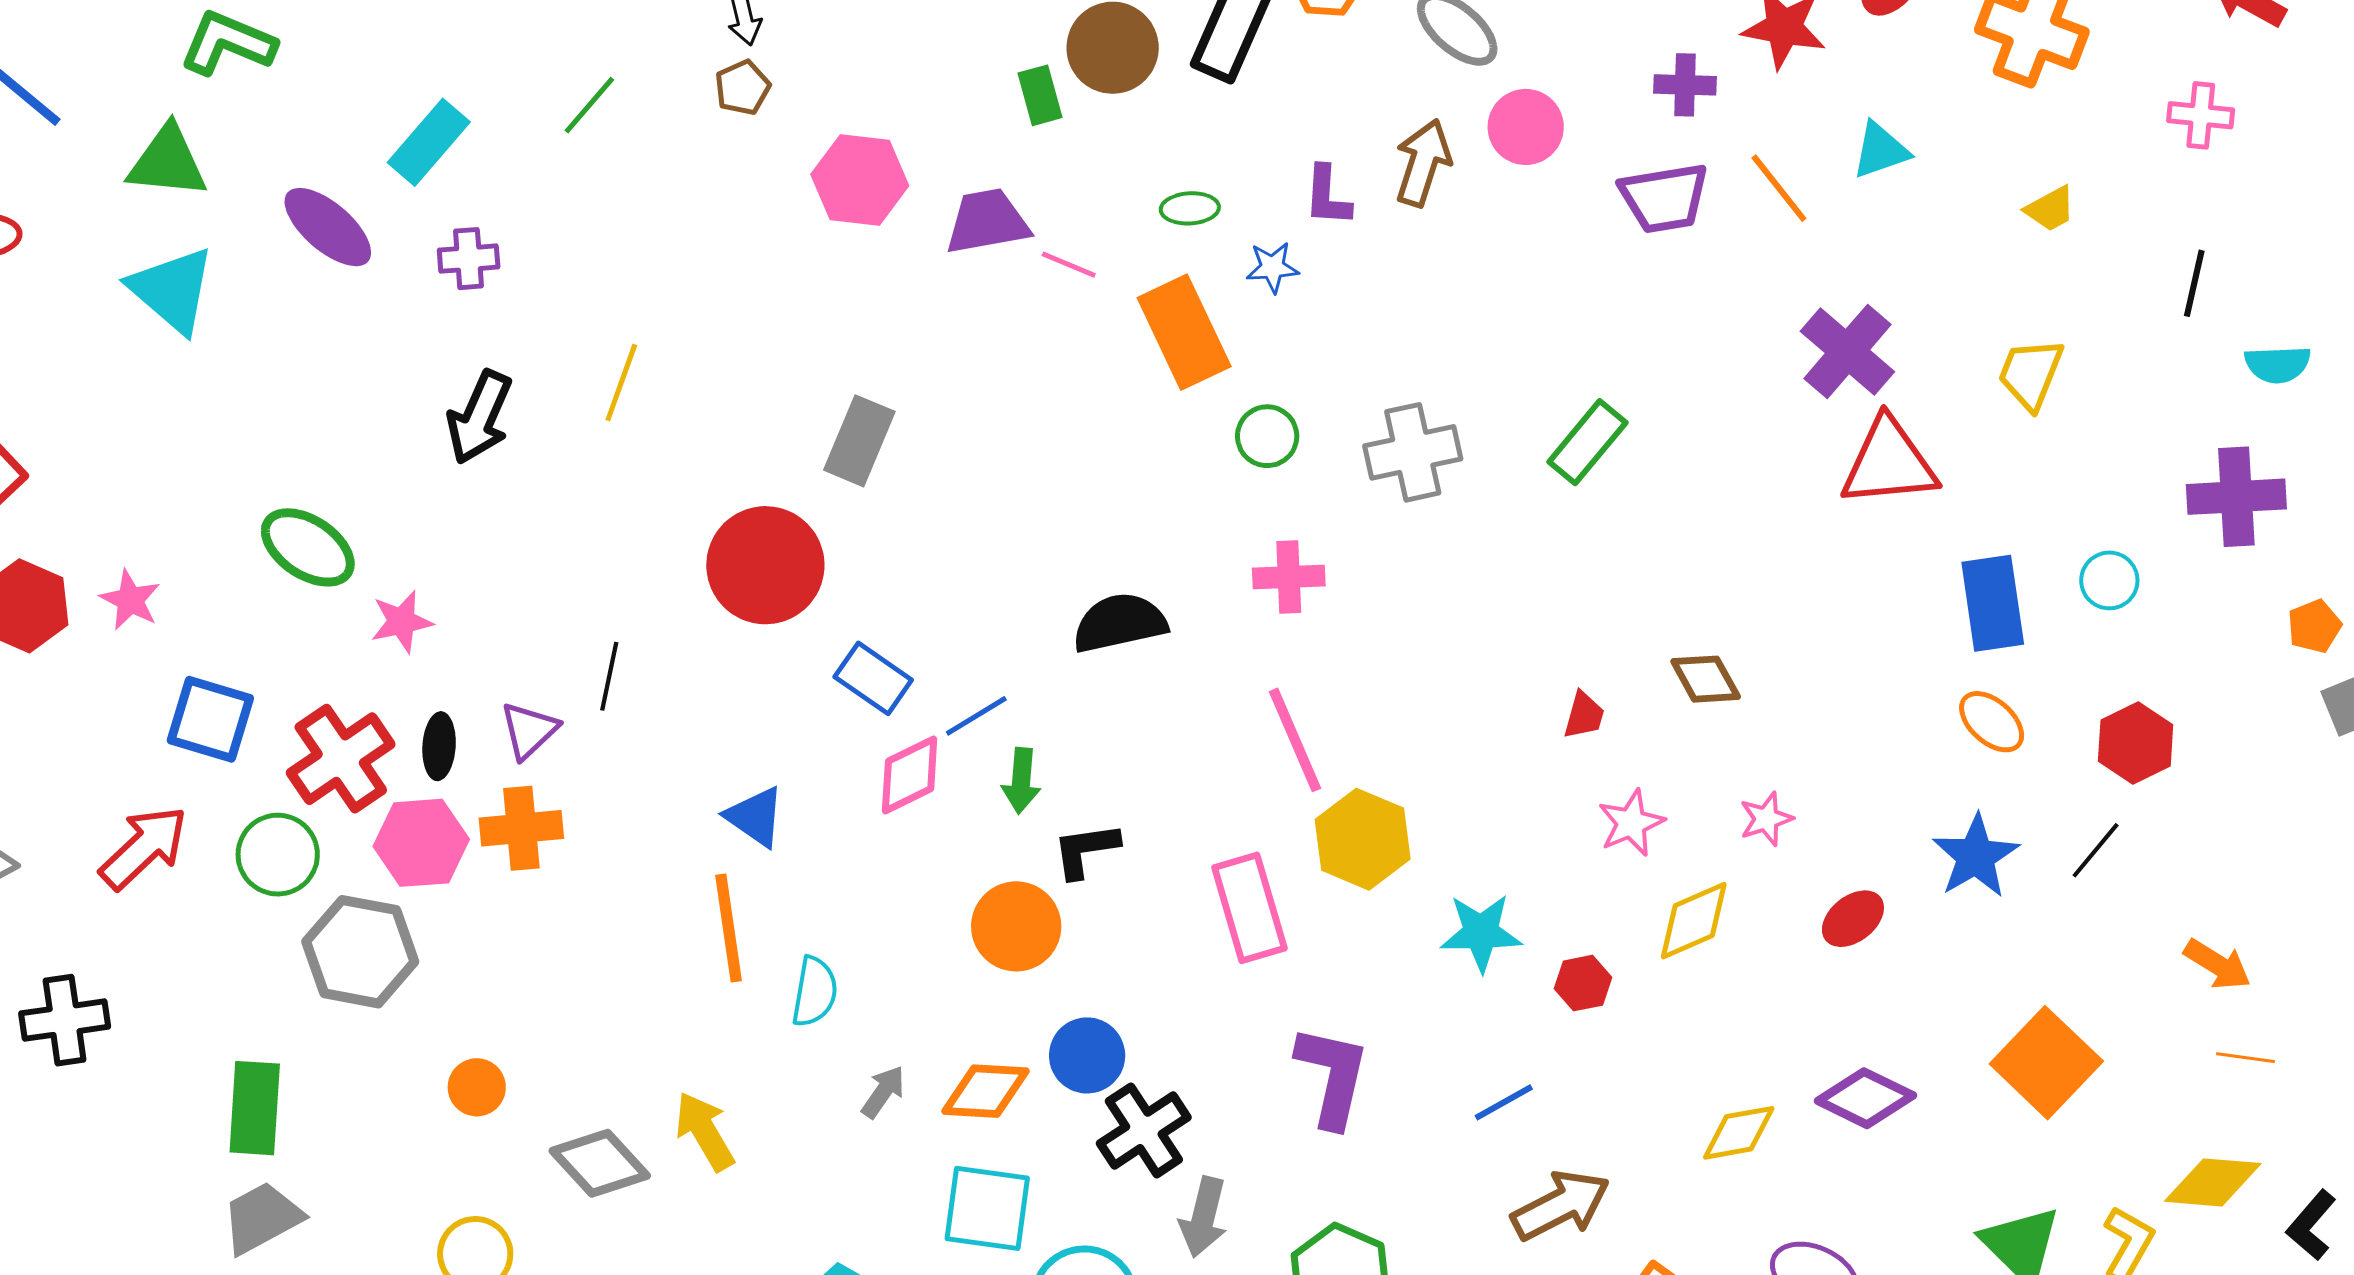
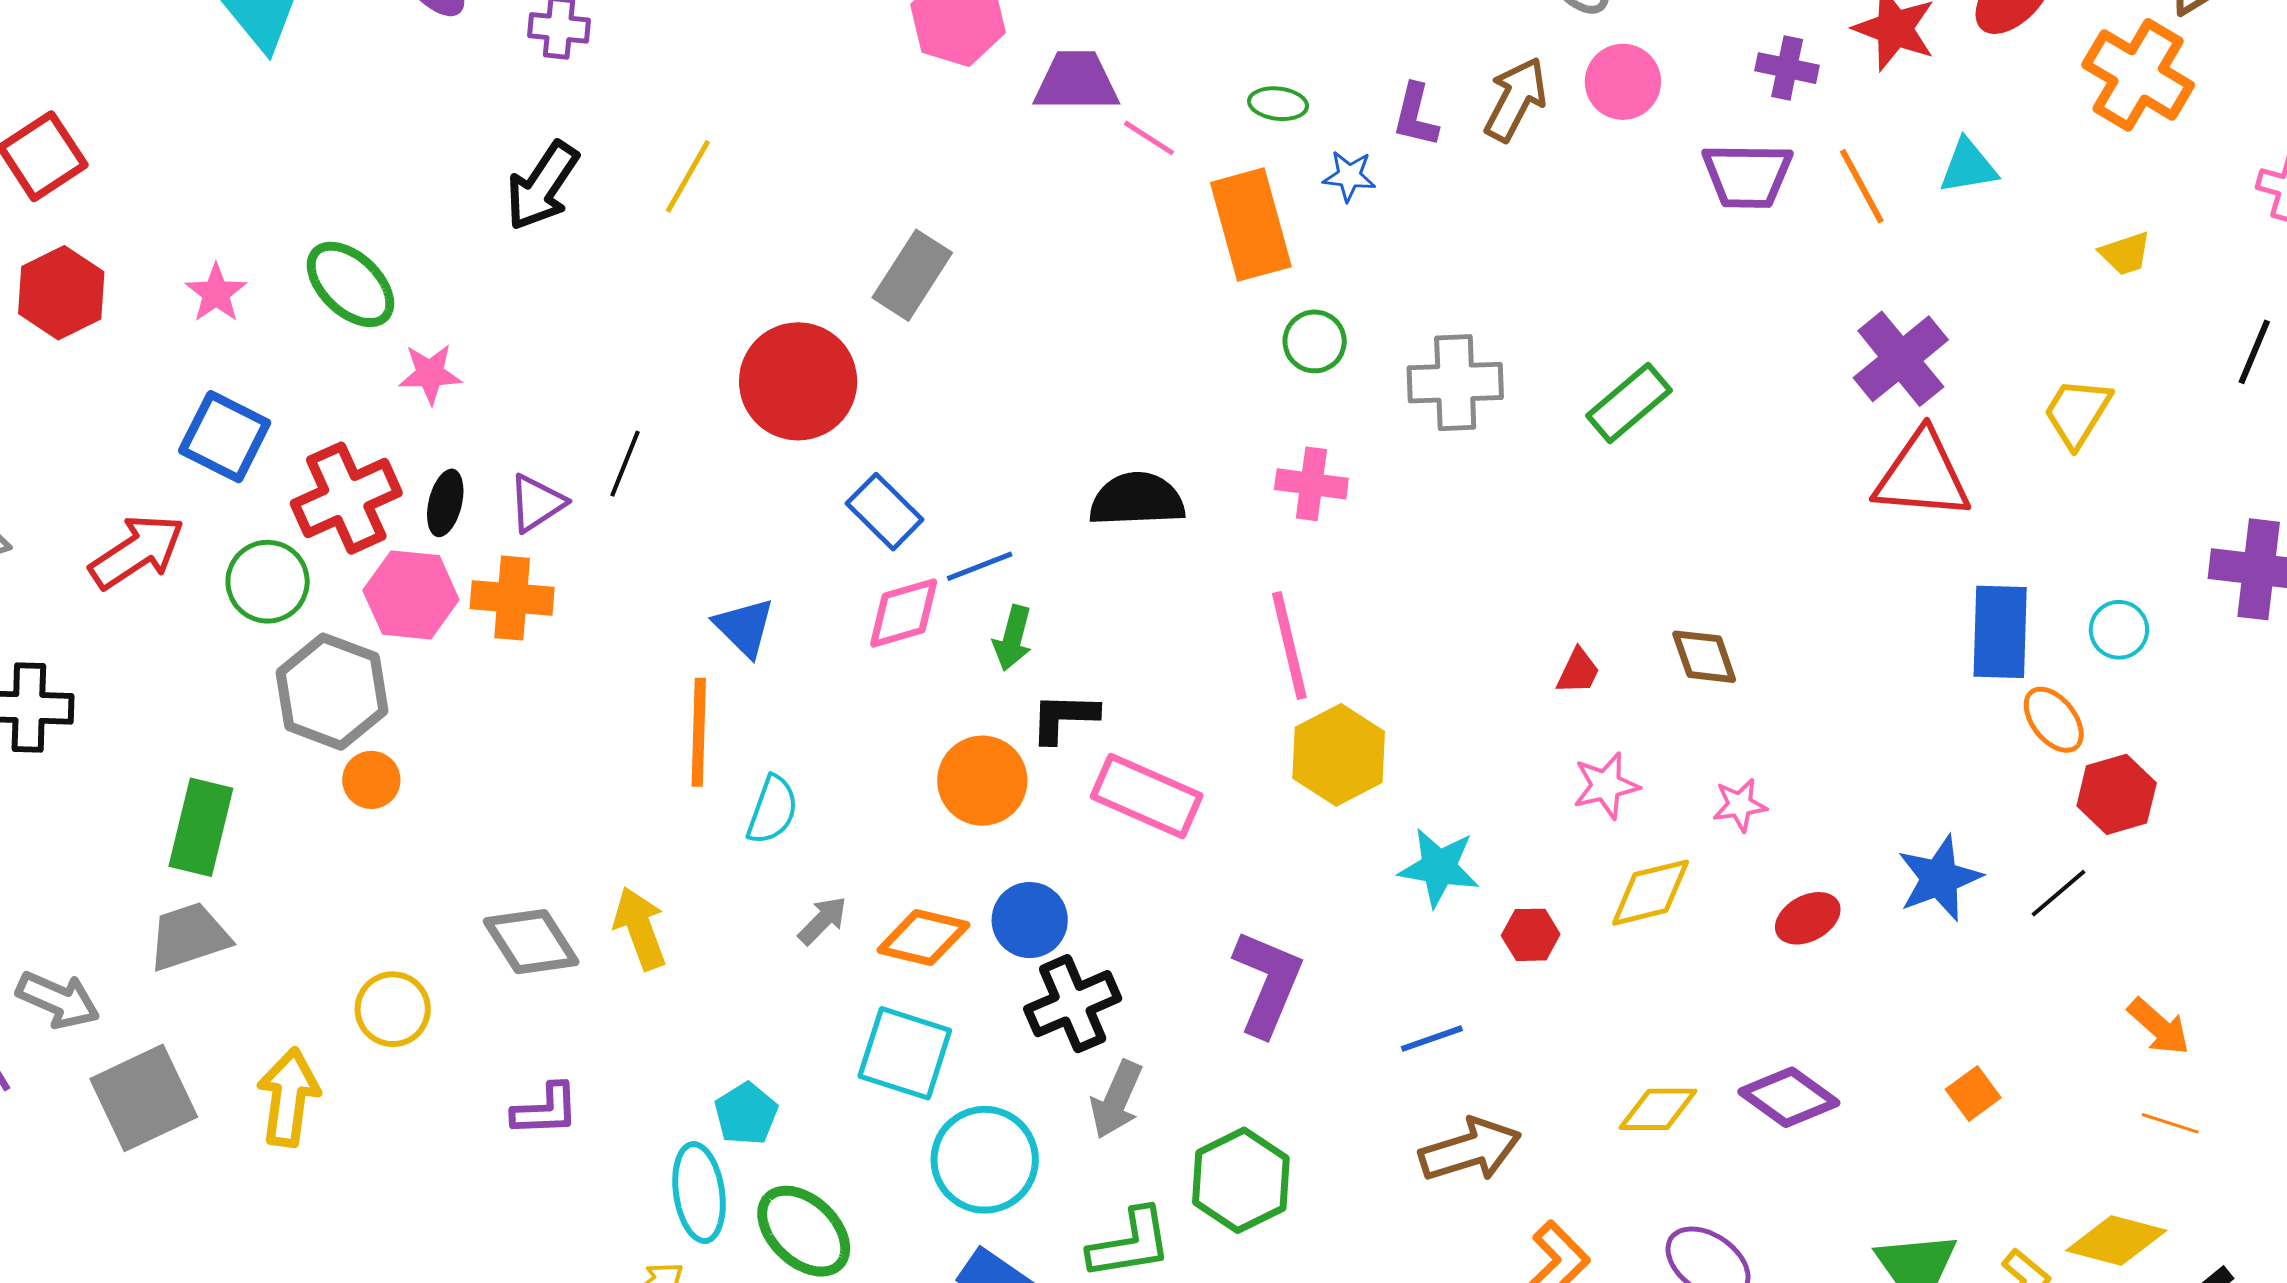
pink star: (130, 600) -> (216, 293), moved
orange ellipse: (1992, 722) -> (2054, 720), moved
pink rectangle: (1249, 908) -> (1147, 796), moved, turned -60
orange square: (2046, 1063) -> (1973, 1094), size x0.5
orange circle: (477, 1087) -> (371, 780), moved

